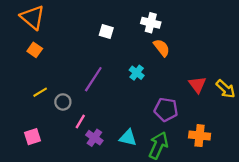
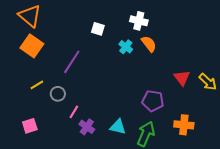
orange square: (35, 50) -> (32, 46), size x1.6
cyan cross: (137, 73) -> (126, 47), moved
purple line: (93, 79) -> (72, 62), moved

